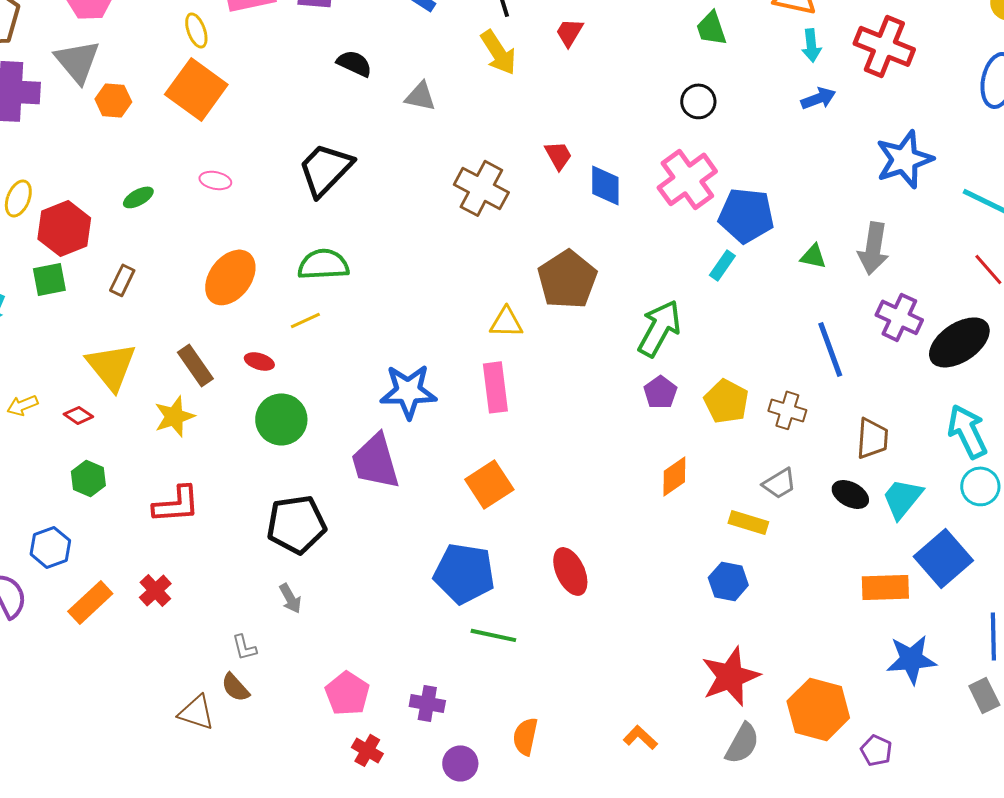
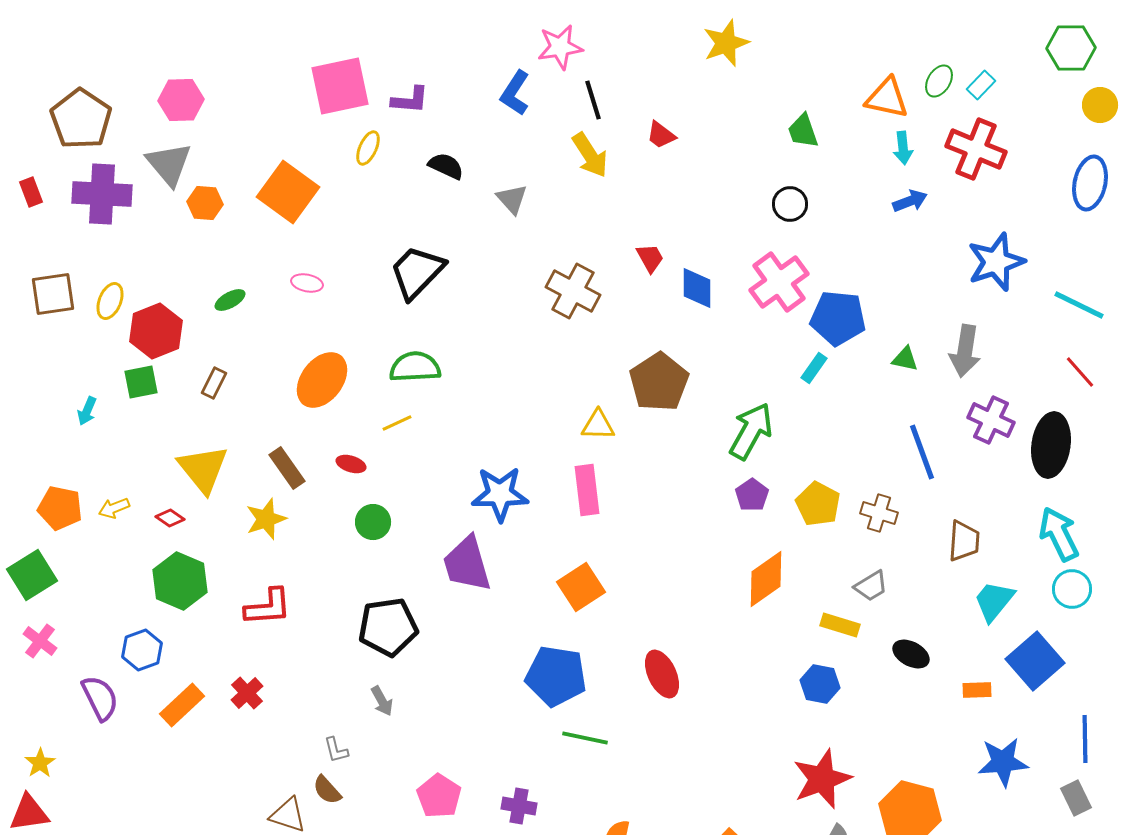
yellow ellipse: (196, 30) -> (368, 148), moved, turned 44
red trapezoid: (569, 32) -> (661, 135), turned -84
gray triangle: (420, 96) -> (512, 199), turned 36
black ellipse: (959, 342) -> (1051, 445), turned -48
green circle: (281, 419) -> (373, 522), size x0.7
orange diamond: (674, 476) -> (766, 579), size x1.4
green hexagon: (88, 478) -> (180, 581), size x1.6
black ellipse: (850, 494) -> (911, 654), moved
orange rectangle: (885, 587) -> (977, 690), size x0.6

